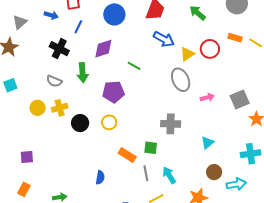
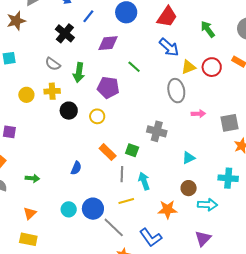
green arrow: (83, 73) -> (79, 73), moved
yellow circle: (38, 108) -> (26, 95), moved

